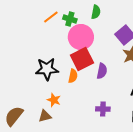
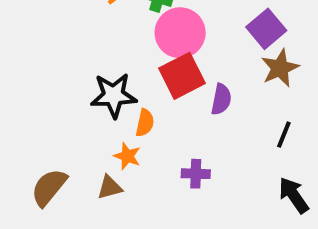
orange semicircle: (73, 76) -> (145, 123), moved
purple cross: (103, 109) -> (196, 174), moved

